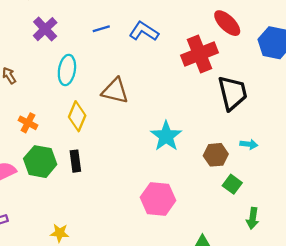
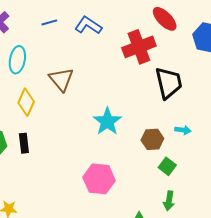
brown triangle: (115, 91) -> (61, 79), turned 36
green arrow: (253, 218) -> (169, 201), moved

